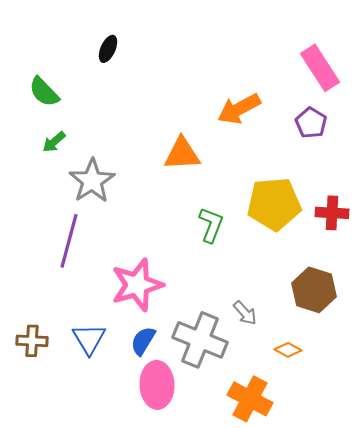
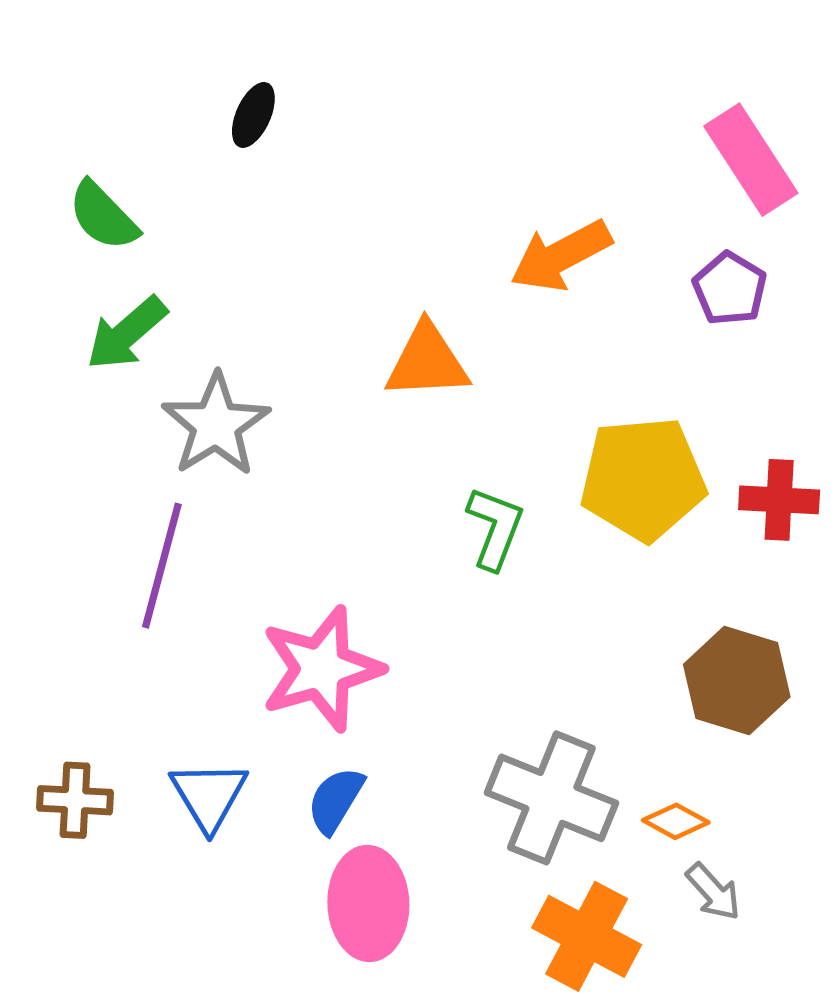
green arrow: (54, 142) -> (127, 333), size x1.5
gray arrow: (245, 313) -> (713, 892), moved
gray cross: (200, 340) -> (551, 798), moved

